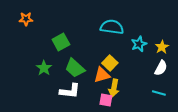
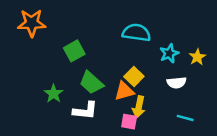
orange star: (26, 19) -> (32, 23), size x1.6
green star: (44, 68) -> (54, 94), moved
white semicircle: (161, 68) -> (177, 83), moved, turned 56
cyan line: (159, 93) -> (185, 118), moved

